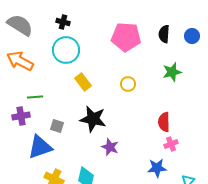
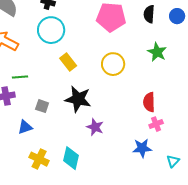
green star: (172, 72) -> (157, 52), turned -30
yellow circle: (128, 84) -> (113, 64), size x1.5
blue triangle: (40, 147) -> (25, 127), size x0.6

